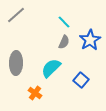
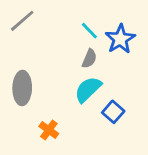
blue star: (90, 40) -> (120, 39), moved
cyan semicircle: (51, 68) -> (88, 89), moved

